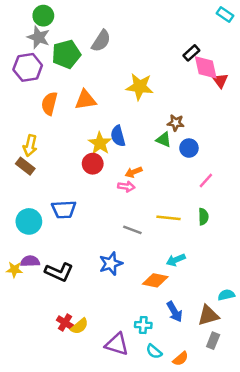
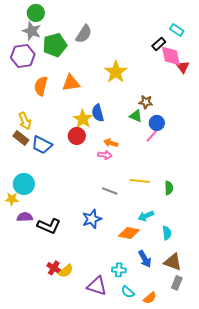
cyan rectangle: (225, 14) -> (177, 30), moved
yellow star: (140, 87) -> (116, 72), turned 30
yellow arrow: (30, 146) -> (25, 121), turned -36
orange arrow: (134, 172) -> (111, 143), turned 40
pink line: (206, 181) -> (152, 136), moved
blue trapezoid: (64, 209) -> (42, 145), moved, turned 30
green semicircle: (203, 217) -> (169, 188), moved
yellow star: (14, 270) -> (12, 199), moved
cyan semicircle: (226, 295) -> (167, 233), moved, turned 96
brown triangle: (208, 315) -> (173, 262), turned 36

